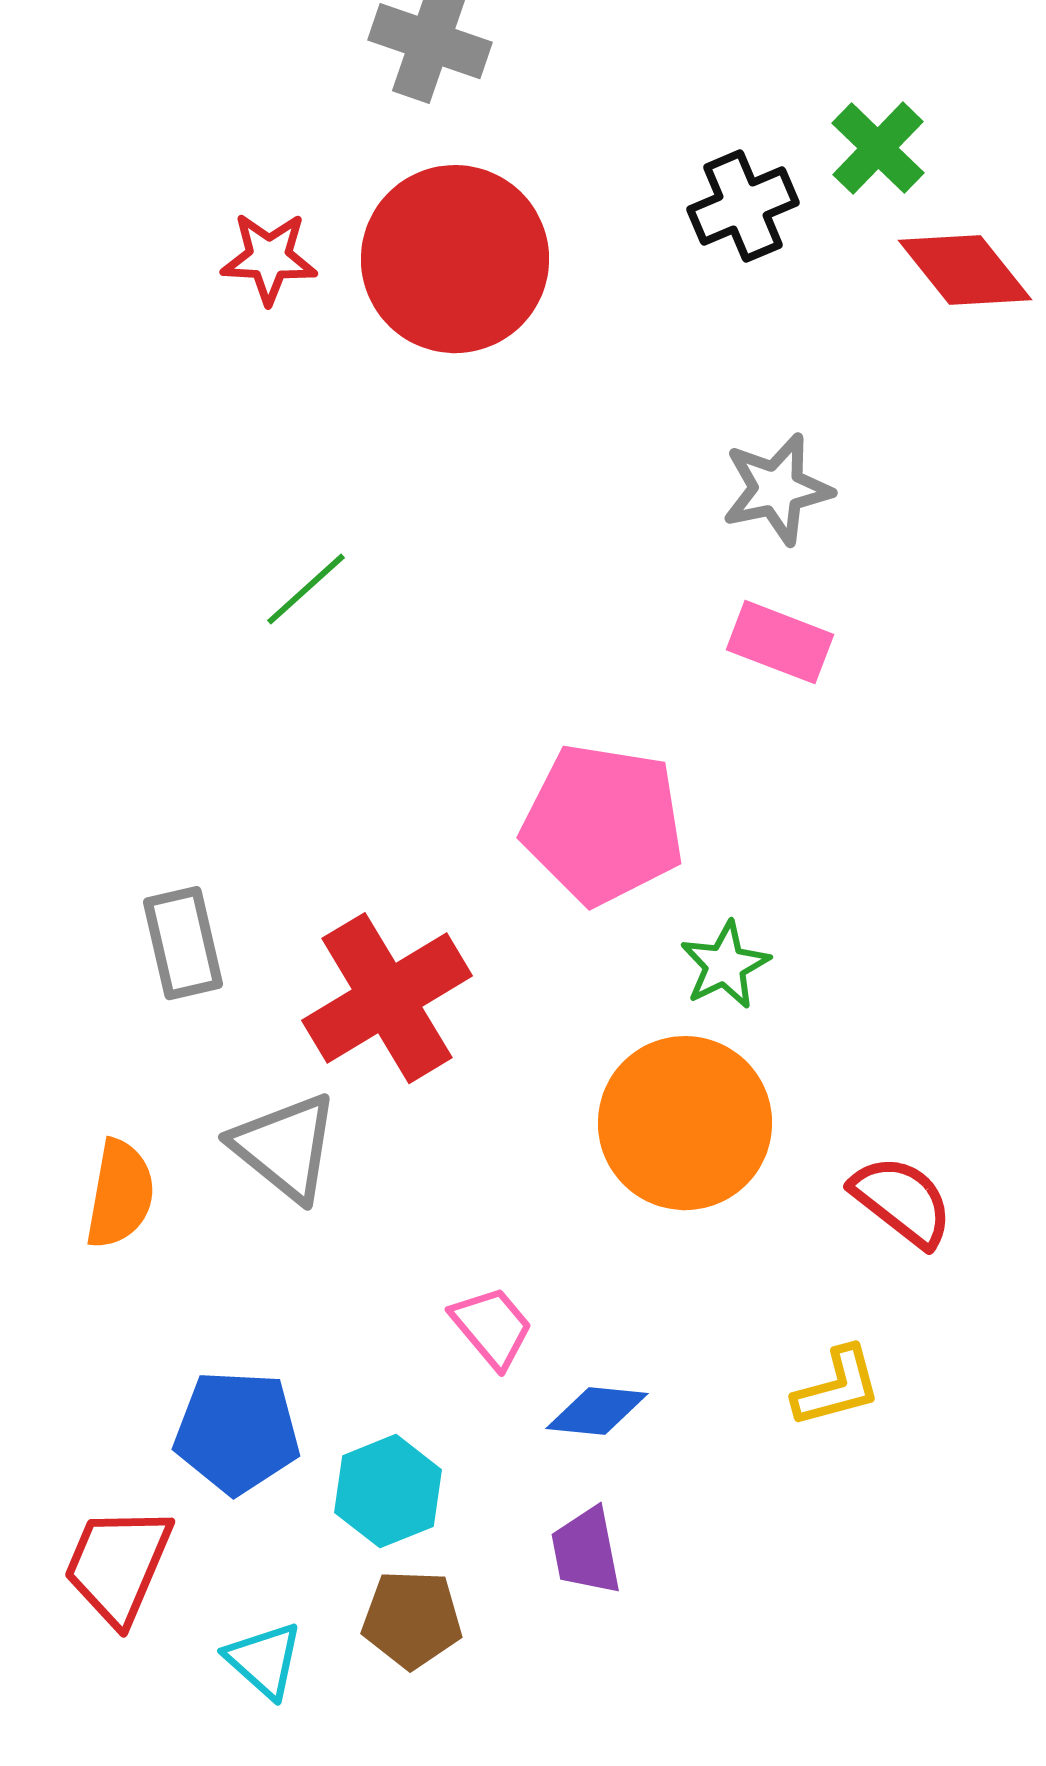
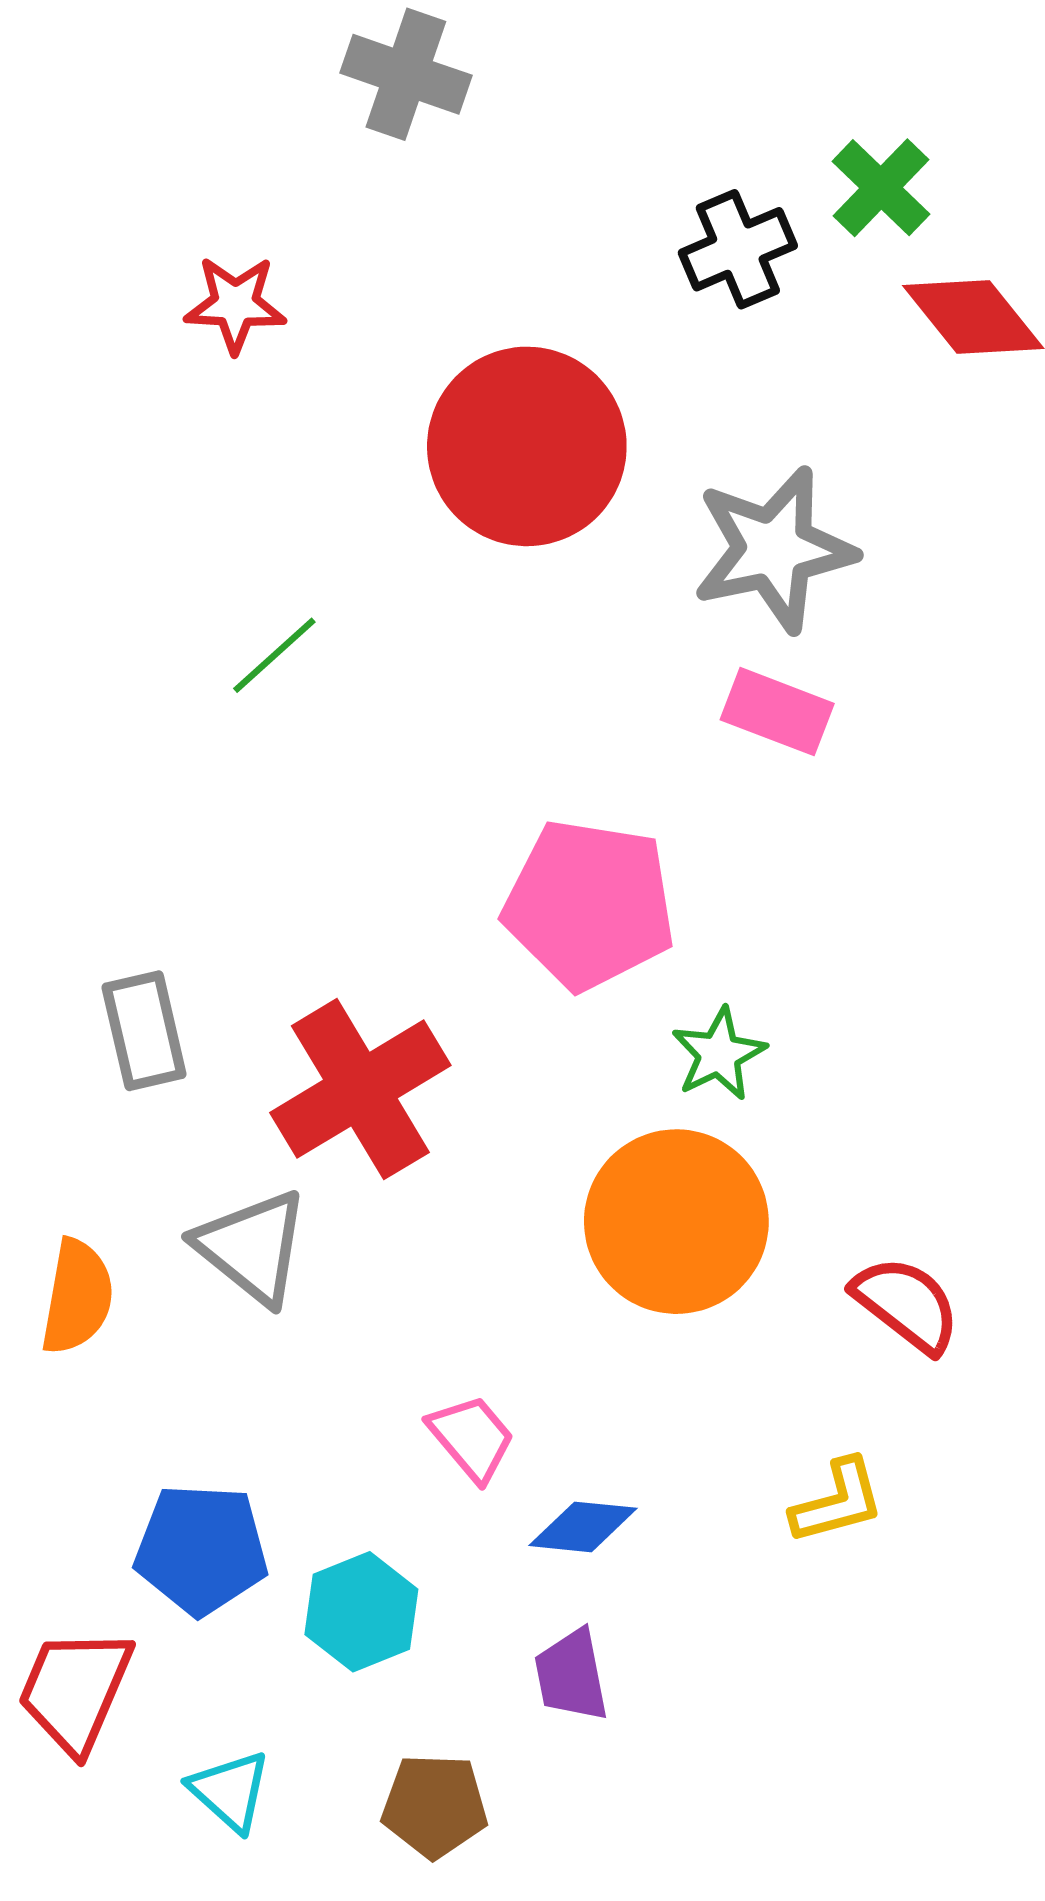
red circle: (455, 259) -> (527, 446), moved
gray star: (777, 489) -> (774, 549), size x1.4
brown pentagon: (412, 1619) -> (435, 1806), moved

